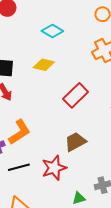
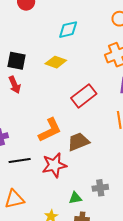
cyan diamond: (52, 31) -> (68, 30), turned -50
orange L-shape: (20, 132) -> (50, 130), moved

